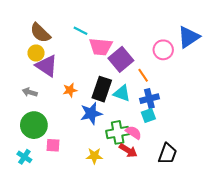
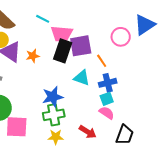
purple square: (121, 59) -> (81, 46), turned 30
black rectangle: (102, 89) -> (63, 51), moved
orange star: (70, 90) -> (33, 56), moved
green cross: (118, 132) -> (54, 115), moved
pink semicircle: (134, 132) -> (107, 113), moved
pink square: (53, 145) -> (17, 127), size x1.6

